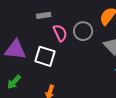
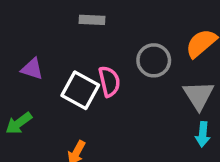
pink semicircle: (60, 33) -> (109, 81), moved
purple triangle: (15, 50) -> (32, 69), size x0.6

